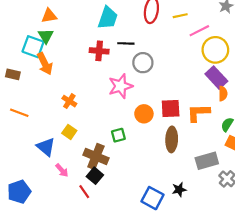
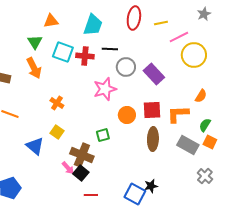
orange triangle: (49, 16) -> (51, 21), moved
cyan square: (33, 47) -> (63, 52), moved
purple rectangle: (216, 78) -> (154, 74), moved
orange semicircle: (223, 94) -> (201, 96), turned 32
gray rectangle: (207, 161) -> (188, 145), moved, turned 45
pink arrow: (62, 170) -> (68, 168), moved
black star: (179, 190) -> (151, 186), moved
red line: (84, 192) -> (91, 195), moved, turned -56

